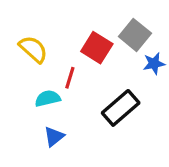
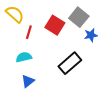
yellow semicircle: (33, 49) -> (15, 14), moved
red line: (70, 78) -> (29, 32), moved

